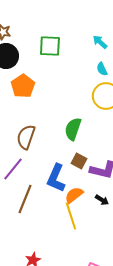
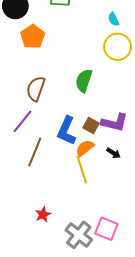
brown square: (79, 161) -> (91, 126), moved

